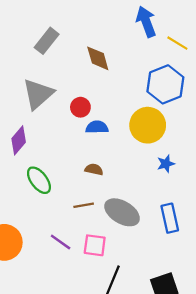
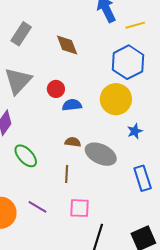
yellow line: (177, 43) -> (135, 25), turned -42
brown line: (84, 205) -> (67, 174), turned -72
gray ellipse: (122, 212) -> (101, 154), moved
purple line: (61, 242) -> (38, 207), moved

